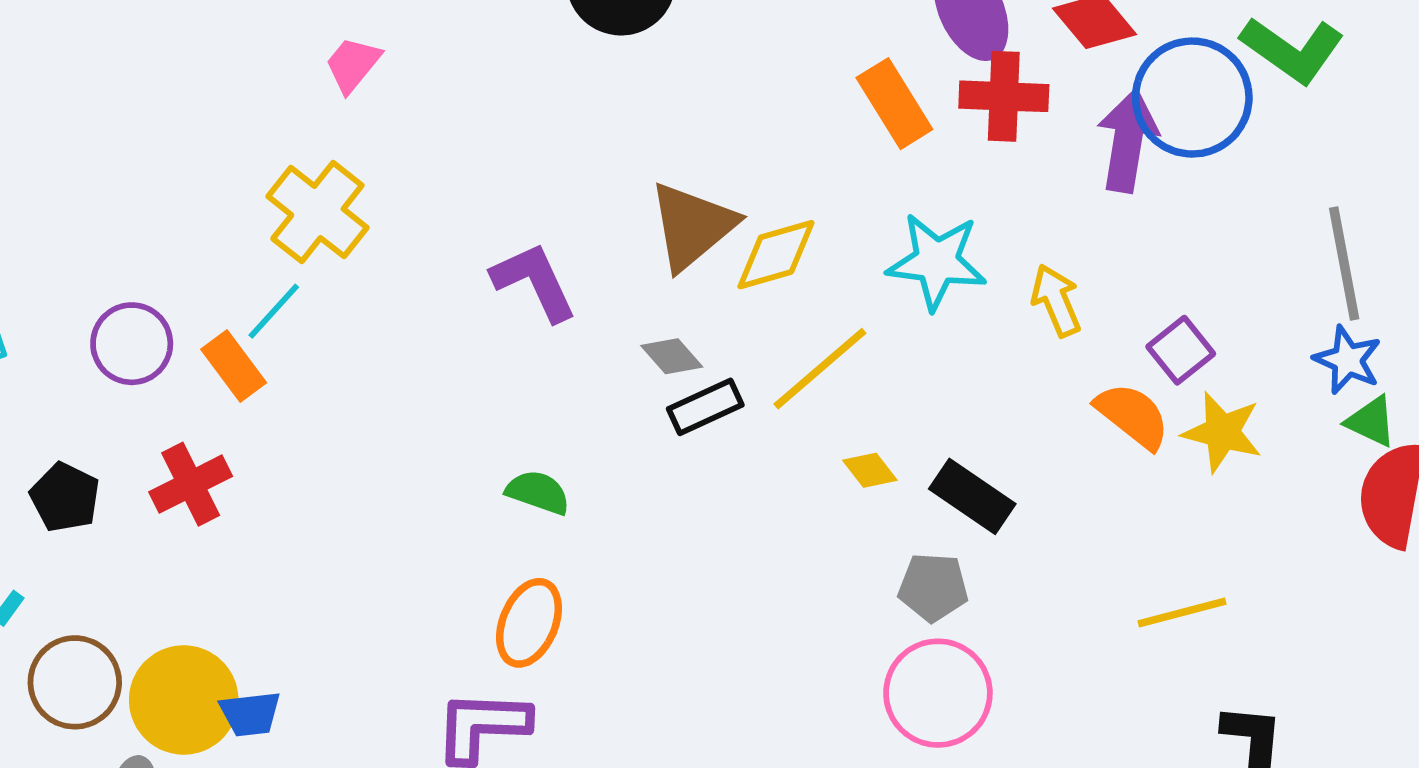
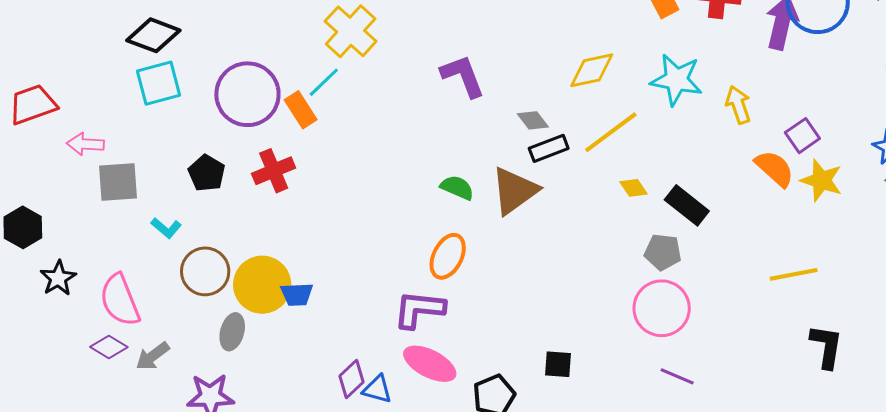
brown triangle: (692, 226) -> (514, 191), moved
purple circle: (132, 344) -> (247, 94), size x1.5

